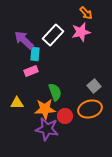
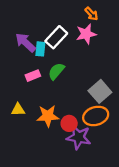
cyan rectangle: (35, 54) -> (40, 49), moved
gray square: (94, 86) -> (100, 91), size x1.5
green semicircle: (55, 92) -> (56, 71), moved, turned -120
purple star: (47, 129) -> (79, 137), moved

